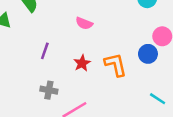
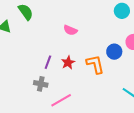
purple line: (45, 51) -> (48, 62), moved
blue circle: (148, 54) -> (114, 52), moved

